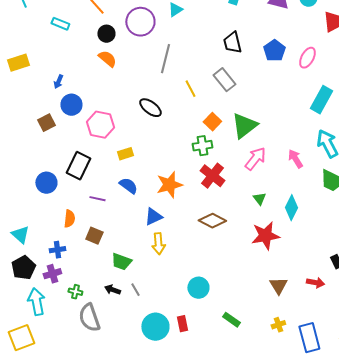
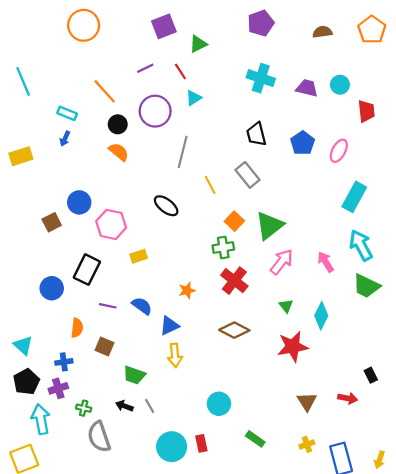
blue arrow: (58, 82) -> (65, 139), moved
orange star: (169, 185) -> (187, 290), size x0.6
blue semicircle: (128, 186) -> (142, 306), moved

